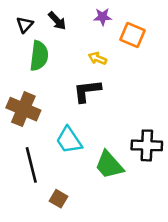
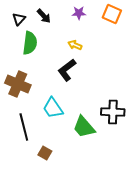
orange square: (133, 35) -> (112, 14), moved
black L-shape: (87, 91) -> (67, 70), turned -30

